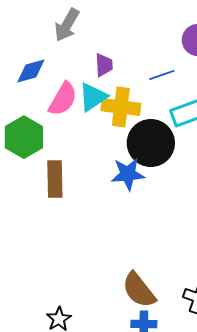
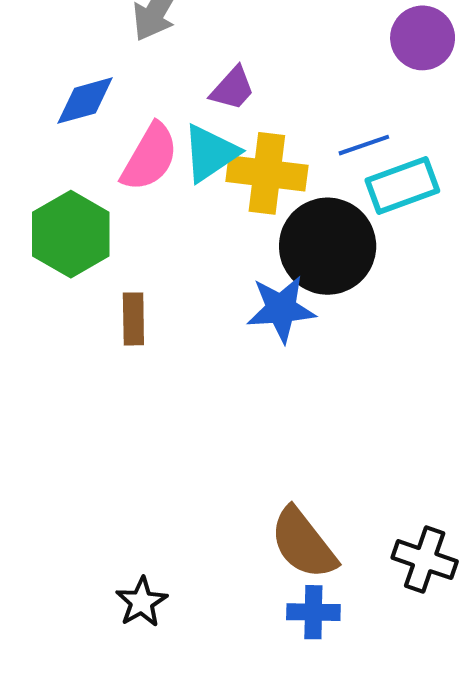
purple trapezoid: (104, 65) -> (233, 88), turned 45
blue line: (162, 75) -> (364, 145), moved
brown rectangle: (55, 179) -> (133, 319), size x0.7

